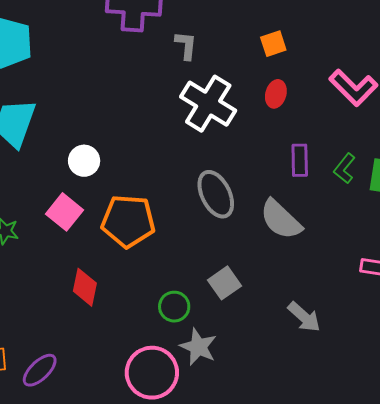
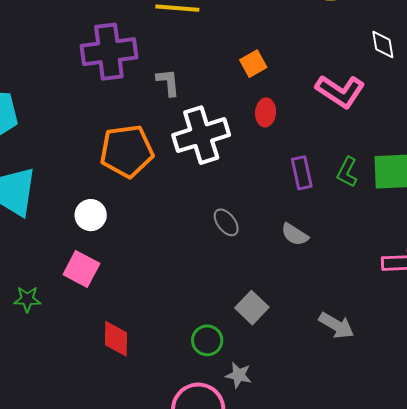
white cross: (208, 104) -> (201, 135), turned -38
gray ellipse: (216, 194) -> (226, 222), size x0.6
gray semicircle: (281, 219) -> (295, 234), size x0.6
orange pentagon: (128, 221) -> (127, 151), moved
gray star: (198, 347) -> (239, 375), size x0.7

